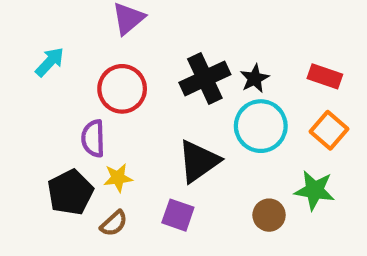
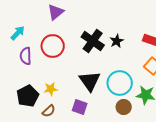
black cross: (205, 78) -> (93, 41), turned -30
cyan circle: (261, 126) -> (120, 83), moved
purple semicircle: (93, 138) -> (26, 56), moved
black triangle: (199, 161) -> (90, 81), turned -30

